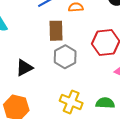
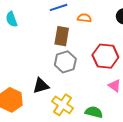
black triangle: (24, 68) -> (41, 86), moved

